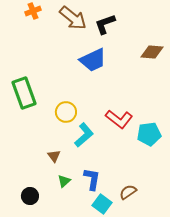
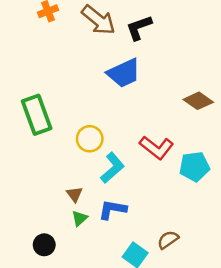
brown diamond: (152, 52) -> (198, 101), moved, turned 30
blue L-shape: (92, 179) -> (112, 209), moved, turned -90
green triangle: (64, 181) -> (80, 218), moved

